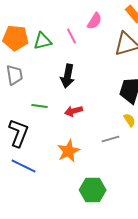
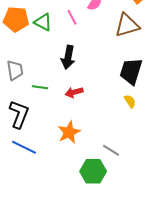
green triangle: (43, 41) -> (43, 22), turned 42
gray trapezoid: (15, 75) -> (15, 70), moved
gray line: (111, 139) -> (111, 150), moved, turned 48

